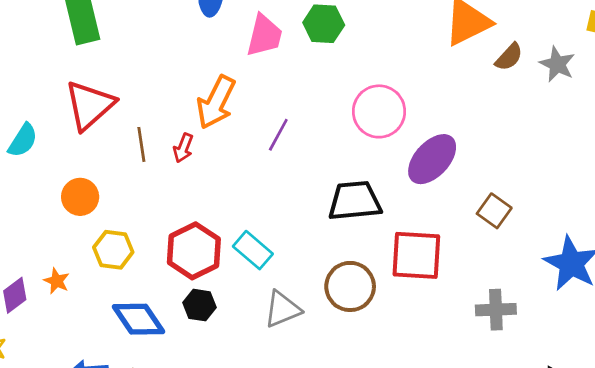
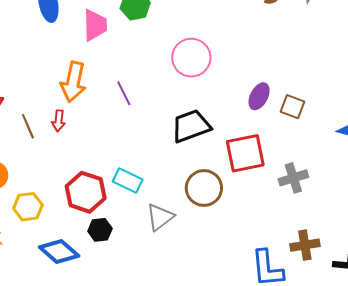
purple line: (278, 135) -> (124, 93), turned -40
purple ellipse: (432, 159) -> (259, 96), moved, size x0.7
gray cross: (496, 310) -> (293, 178), moved

